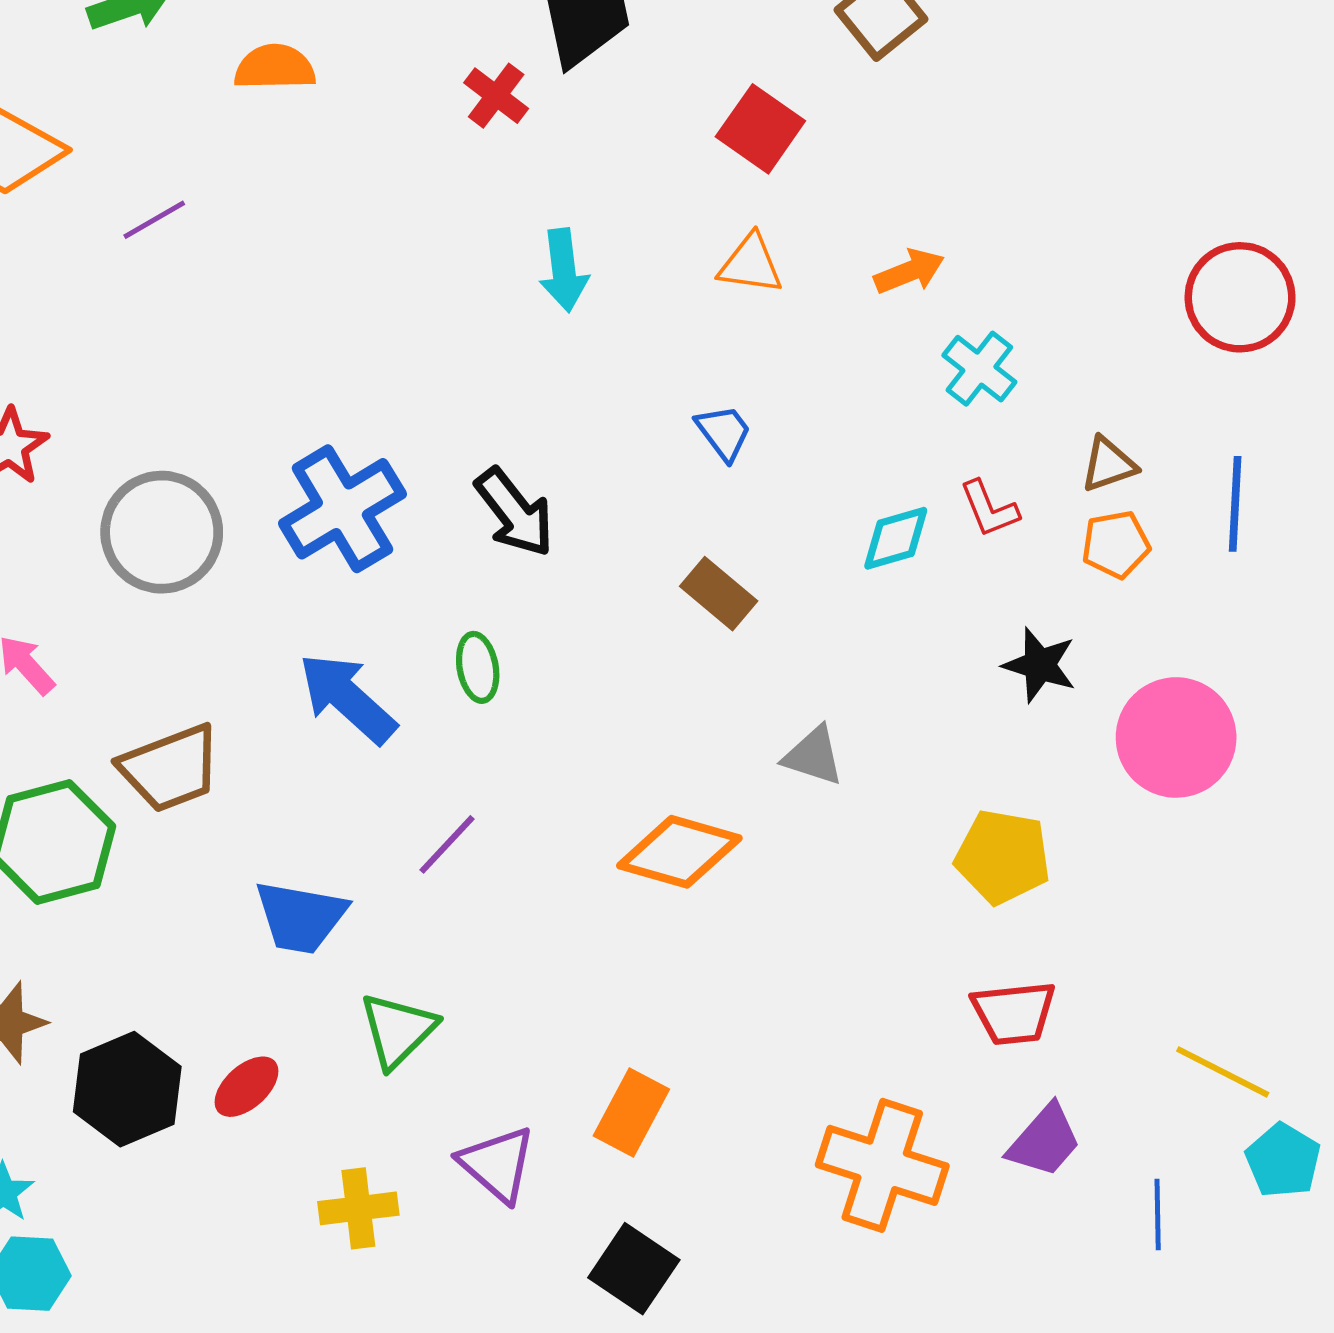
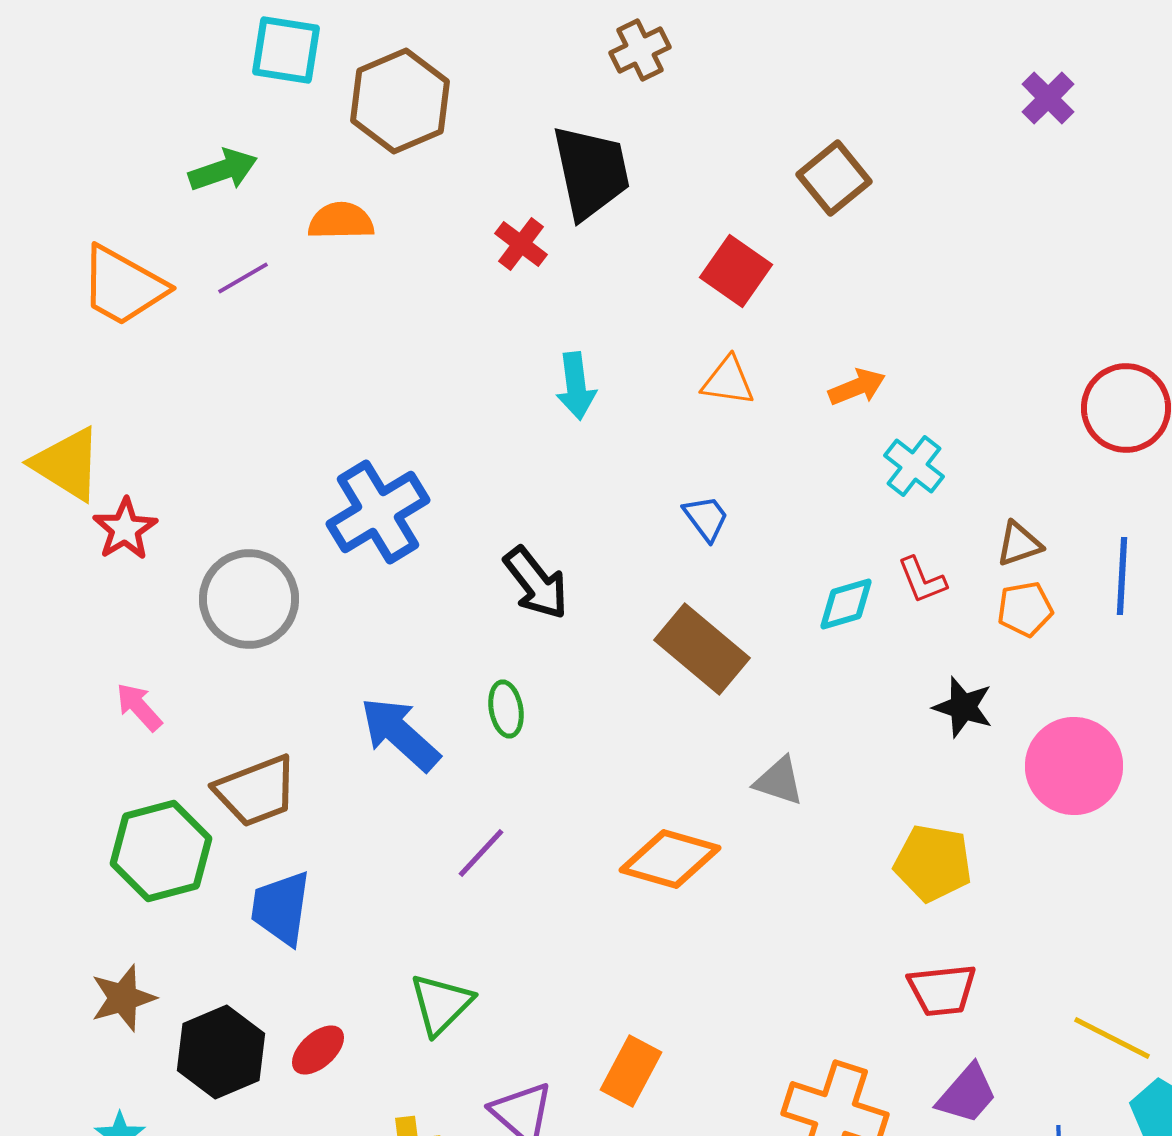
purple line: (154, 220) -> (243, 278), moved
blue cross: (342, 509) -> (378, 512), moved
brown rectangle: (719, 594) -> (702, 649), size x1.5
blue trapezoid: (301, 917) -> (281, 908), moved, turned 88

